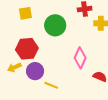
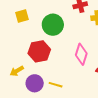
red hexagon: (27, 49) -> (39, 51), moved
purple circle: (35, 71) -> (35, 83), moved

